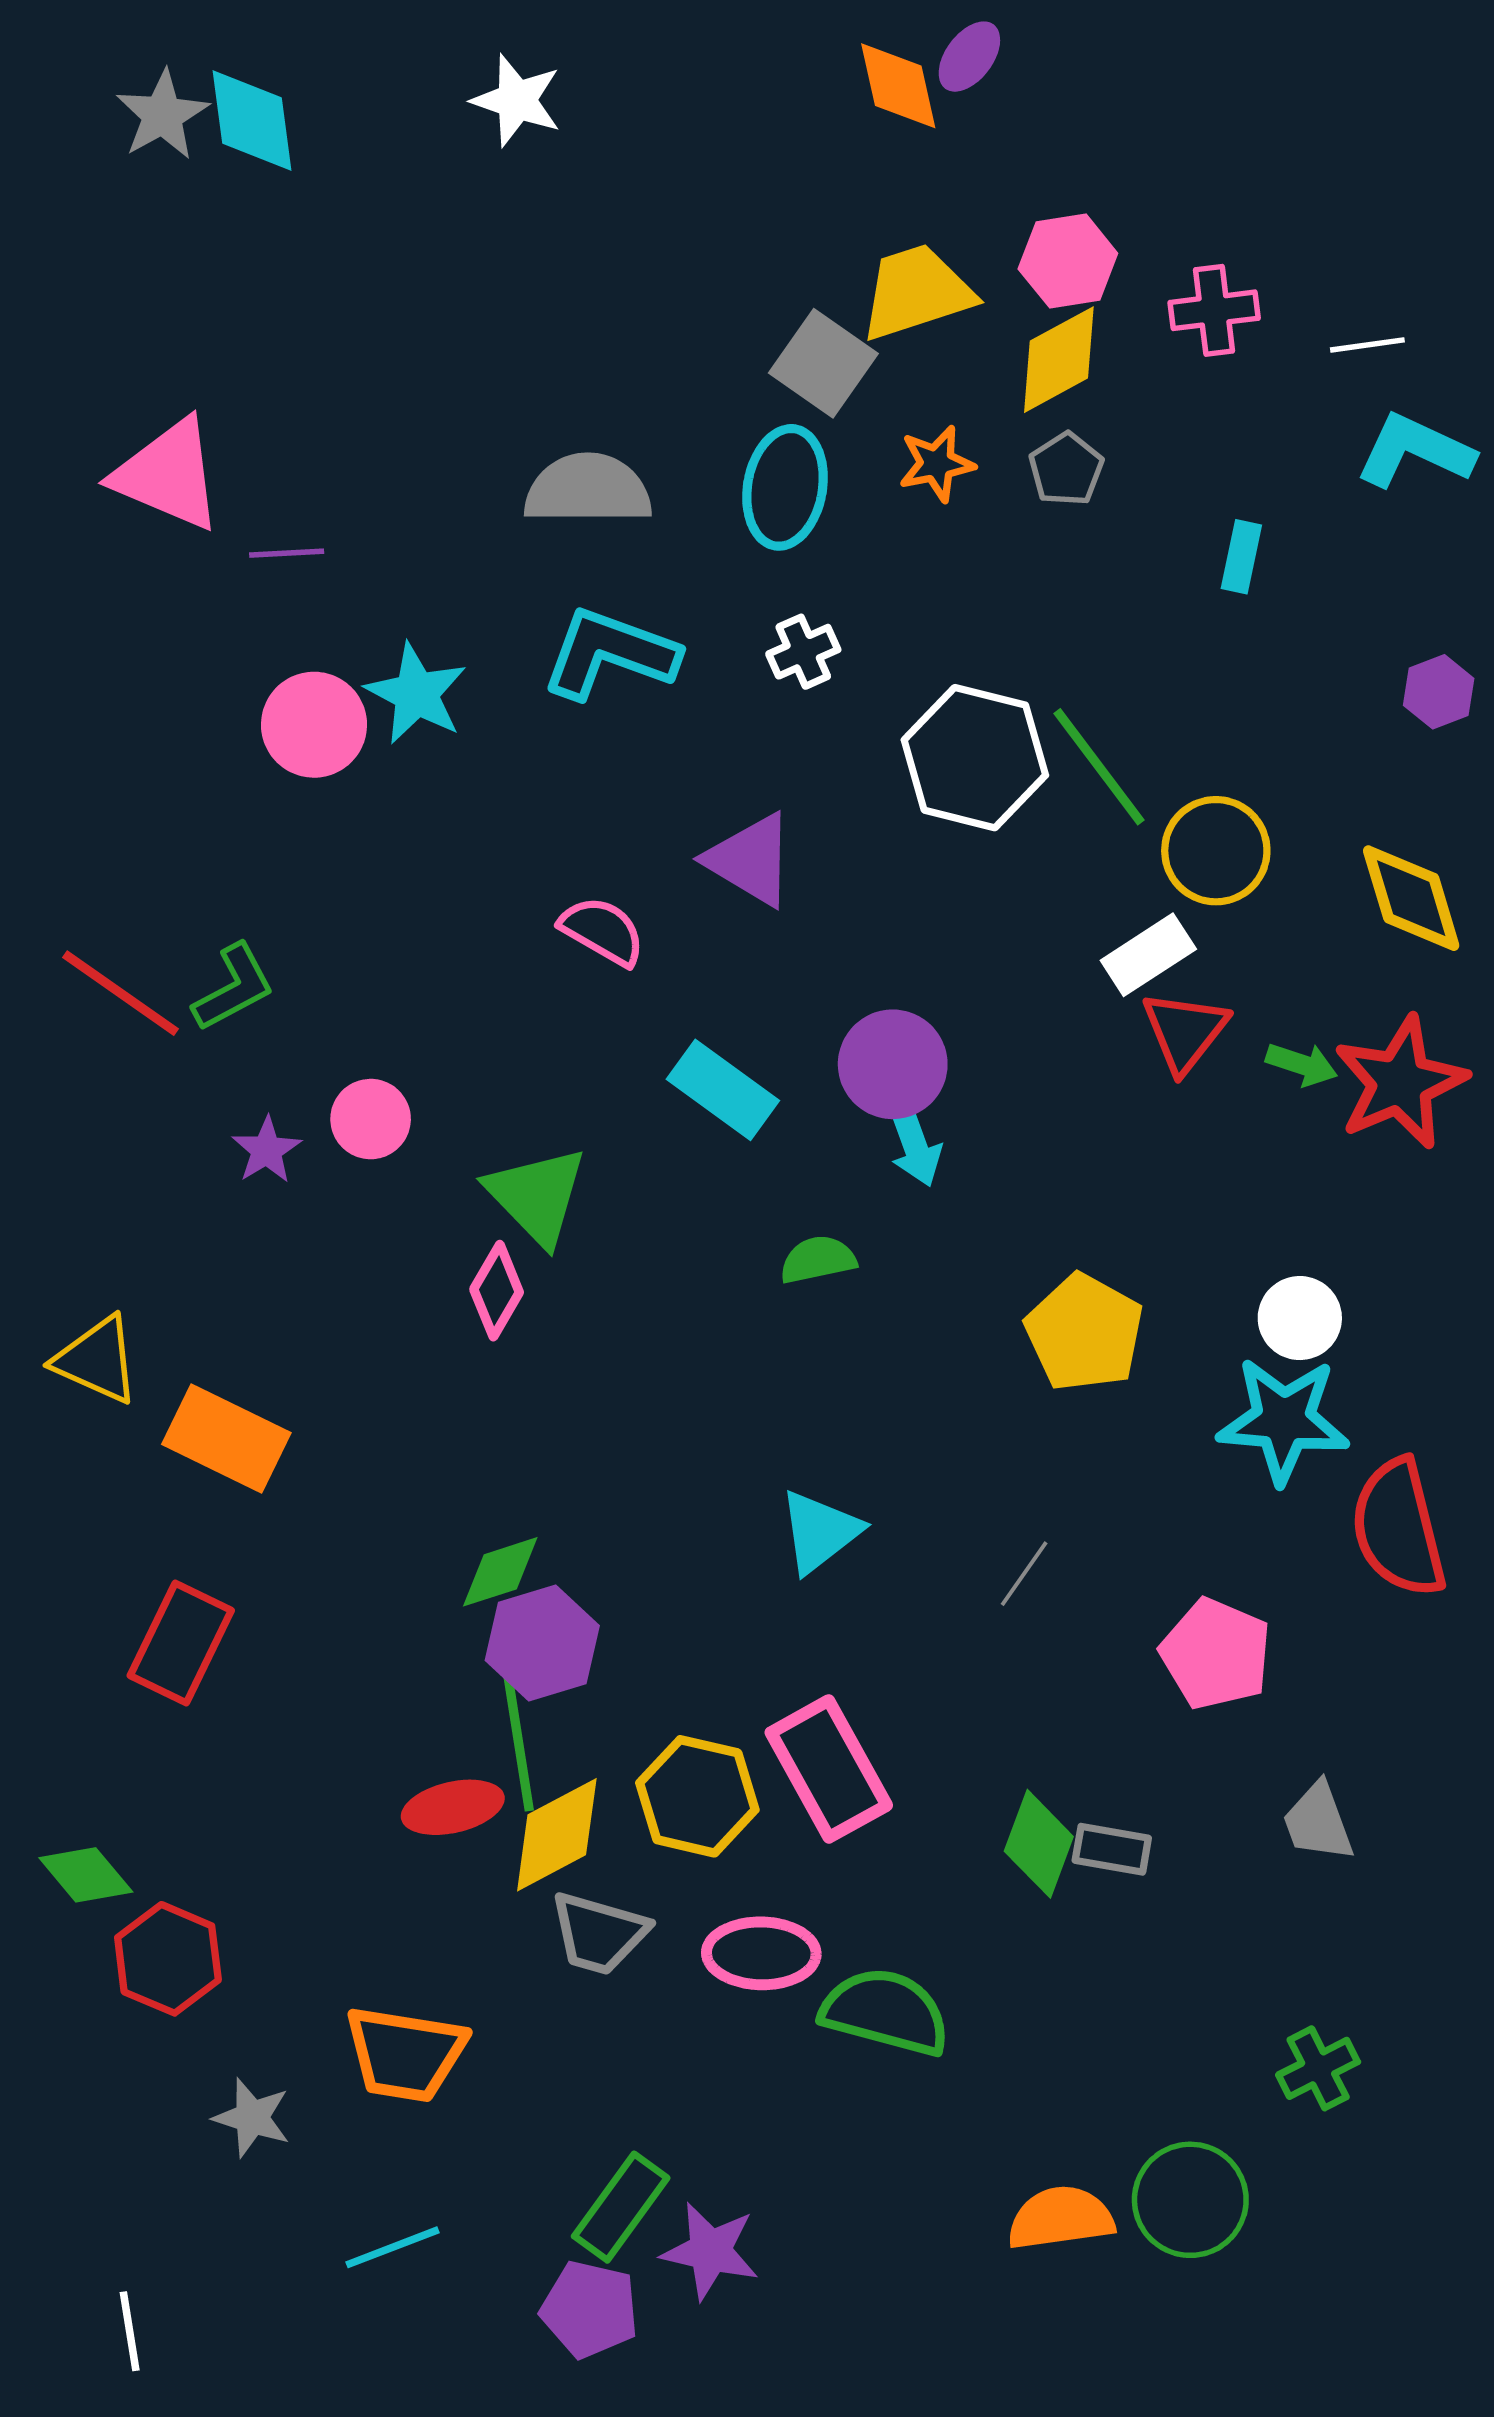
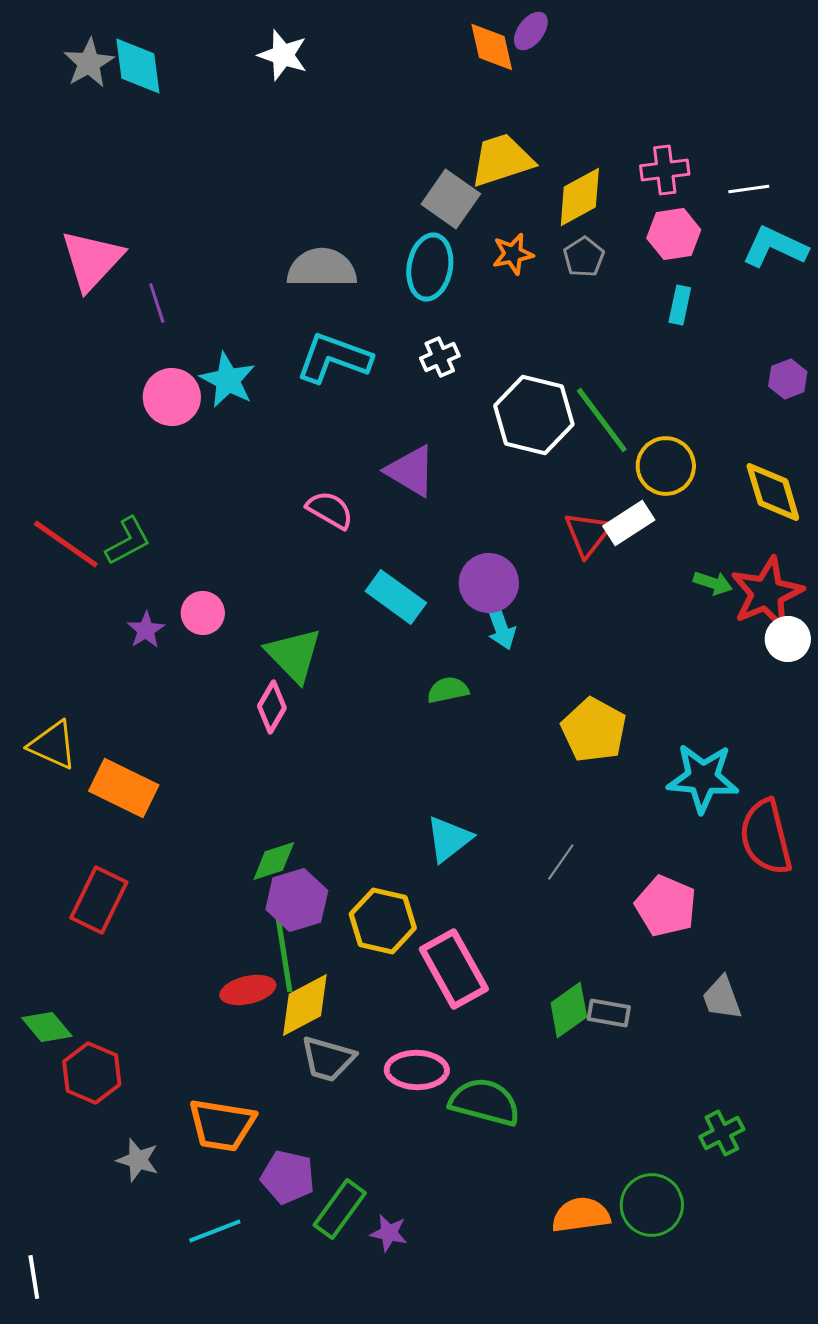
pink hexagon: (1068, 261) -> (674, 234), moved
pink triangle: (168, 475) -> (92, 260), turned 50
purple line: (287, 553) -> (157, 303), turned 75
red triangle: (1185, 1031) -> (588, 534), moved
white circle: (1300, 1318) -> (788, 639), moved
yellow hexagon: (697, 1796) -> (383, 921), moved
green diamond: (1039, 1844) -> (569, 1010), turned 34
purple star: (710, 2251) -> (389, 1233), size x0.7
purple pentagon: (590, 2309) -> (288, 1177), moved
white line: (130, 2331) -> (34, 1277), moved

